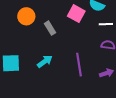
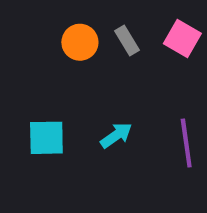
gray rectangle: (50, 28) -> (127, 40), moved

